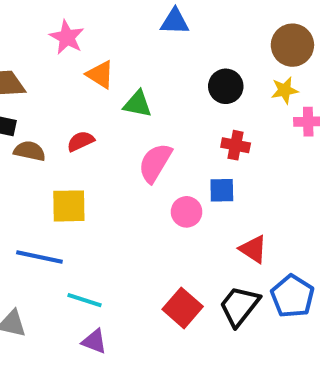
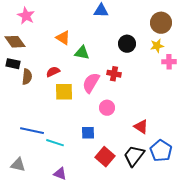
pink star: (67, 37) -> (26, 16), moved
red cross: (236, 145) -> (114, 74), moved
brown semicircle: (30, 151) -> (27, 77), turned 84
blue square: (222, 190) -> (88, 133), moved
yellow square: (69, 206) -> (64, 92), moved
cyan line: (85, 300) -> (55, 143), moved

